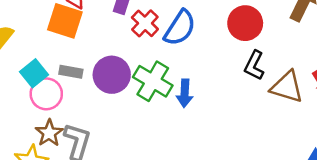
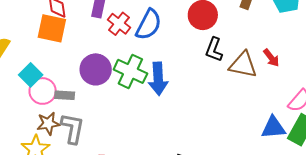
gray rectangle: (71, 72) -> (65, 95), moved
blue arrow: (185, 93) -> (158, 79), size x1.4
brown star: (49, 133) -> (48, 123), turned 30

